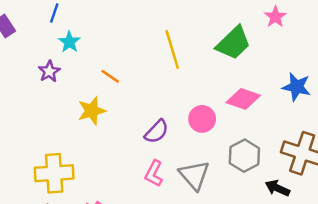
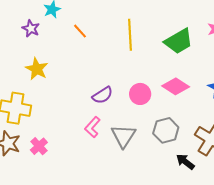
purple star: (49, 71) -> (31, 29), turned -30
orange line: (110, 76) -> (80, 31), moved
yellow star: (92, 111) -> (37, 69), moved, turned 30

